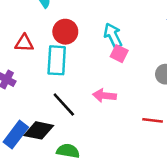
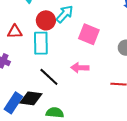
cyan arrow: (113, 36) -> (65, 14), moved, turned 72
pink square: (119, 54) -> (89, 34), size x1.5

